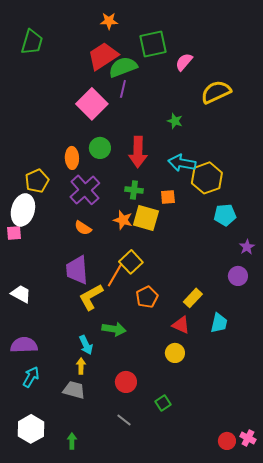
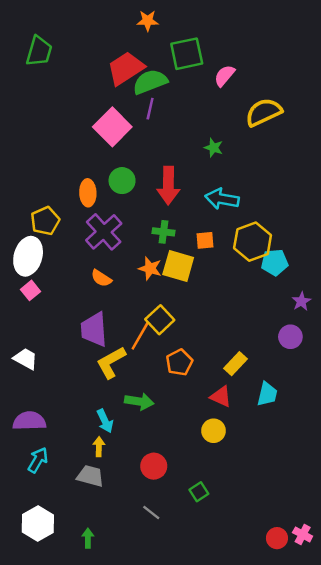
orange star: (109, 21) -> (148, 21), moved
yellow hexagon: (207, 178) -> (253, 242), moved
pink square: (14, 233) -> (30, 290), moved, turned -35

